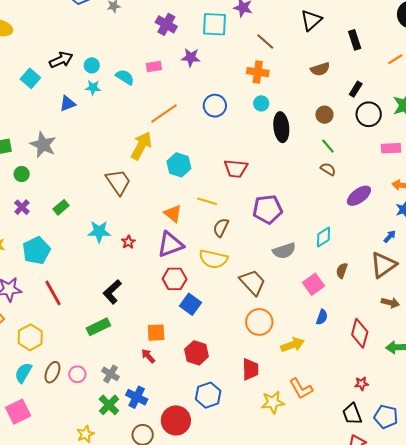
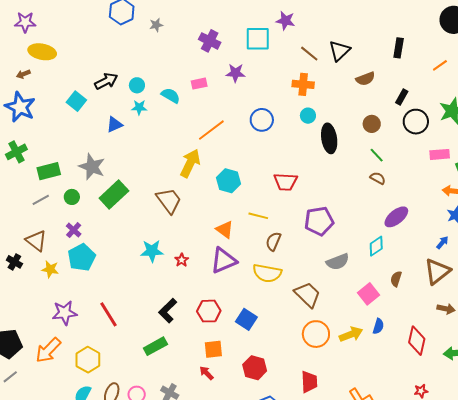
black triangle: (311, 20) -> (339, 51), moved
black rectangle: (355, 40) -> (399, 48), turned 30
purple ellipse: (359, 196) -> (396, 217), moved
green rectangle: (61, 207) -> (114, 195), moved, size x1.8
cyan pentagon: (36, 250) -> (82, 257), moved
red hexagon: (175, 279) -> (209, 311), moved
yellow arrow: (293, 345) -> (351, 334), moved

